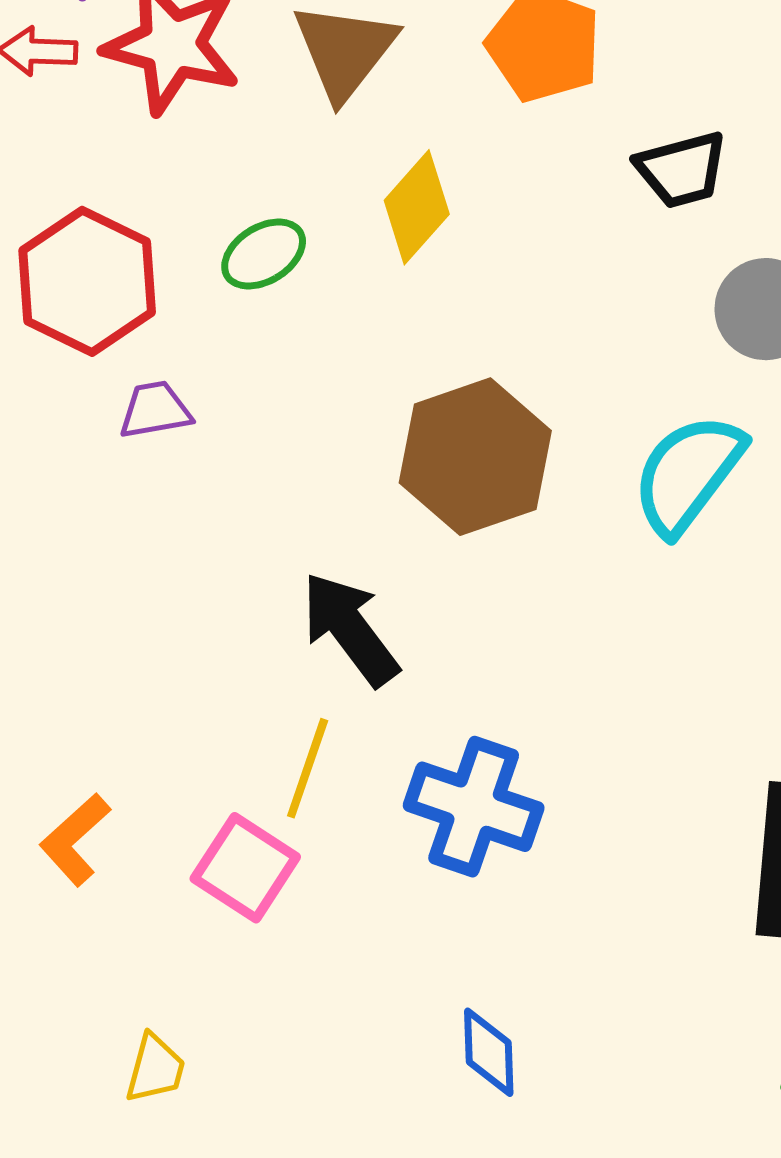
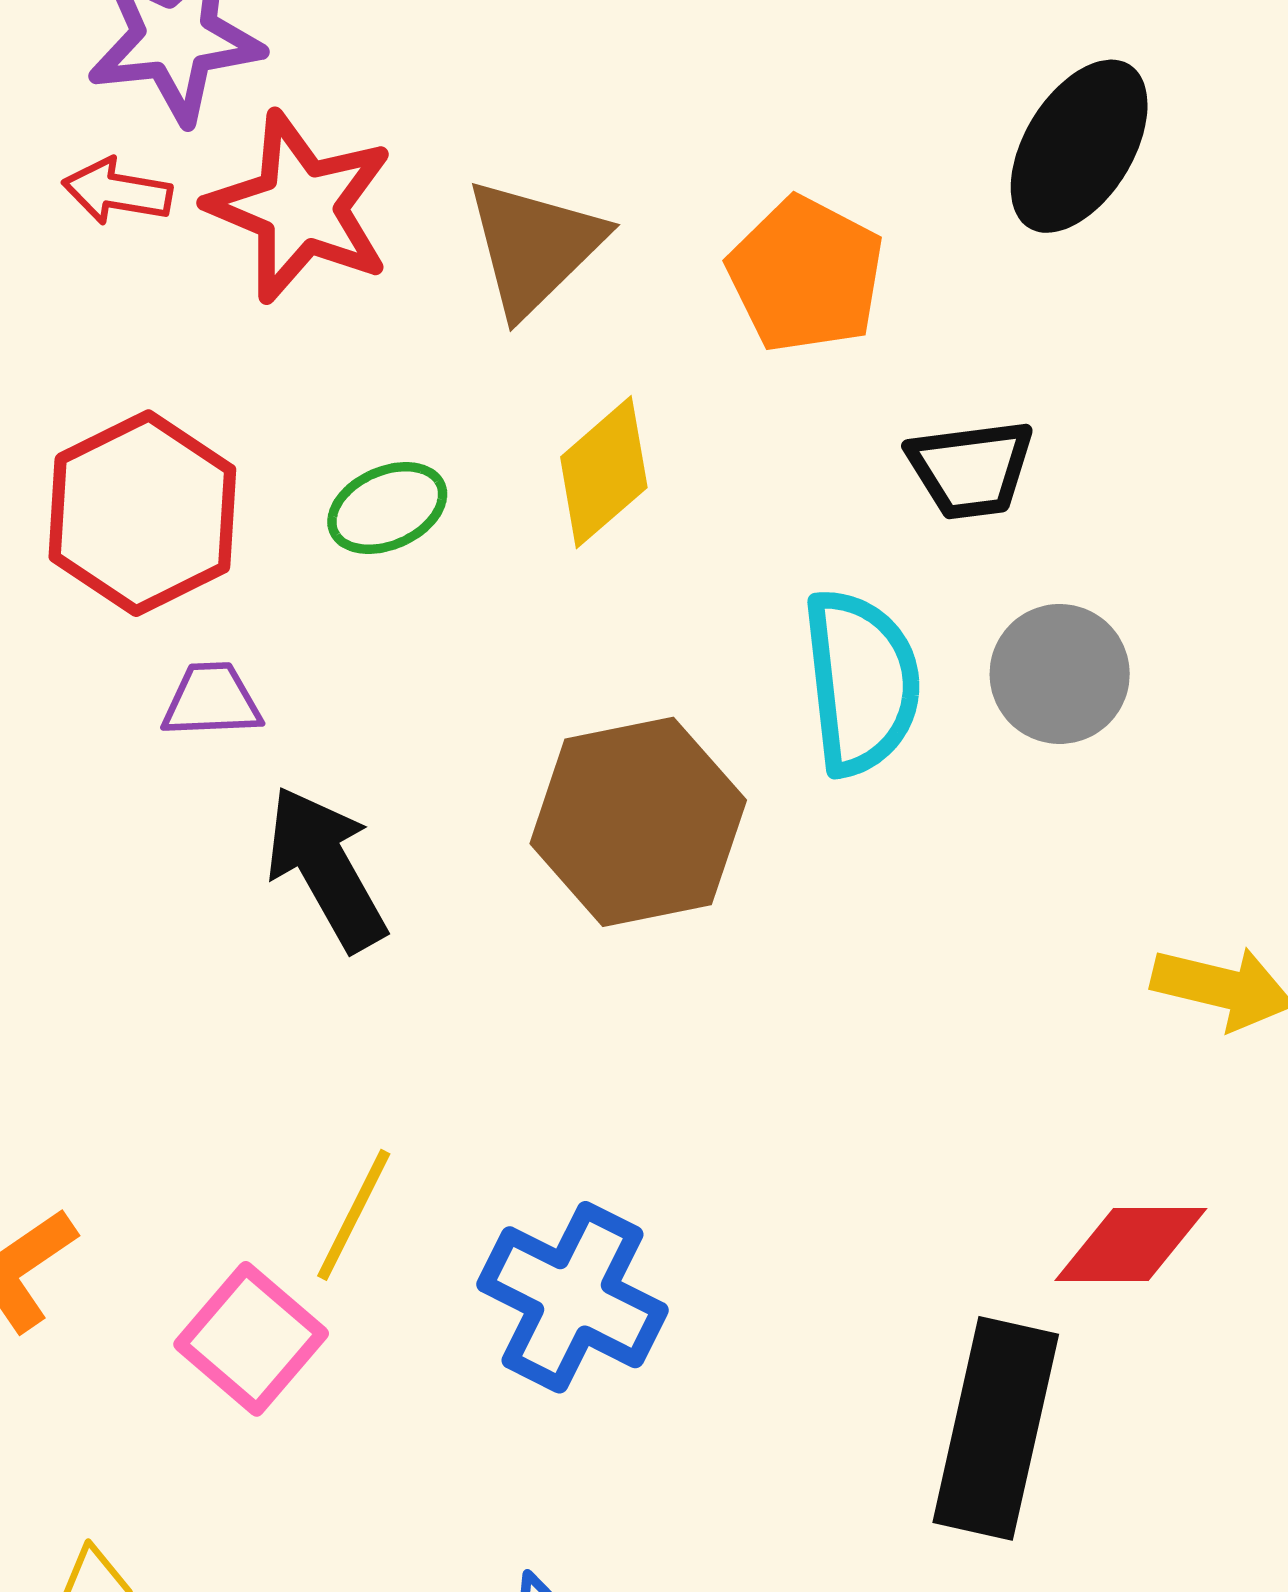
cyan semicircle: (688, 474) -> (861, 682), moved, turned 129
black arrow: (350, 629) -> (326, 868), moved

